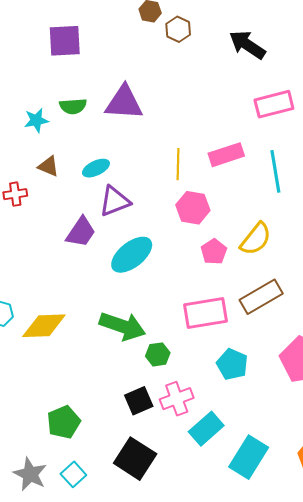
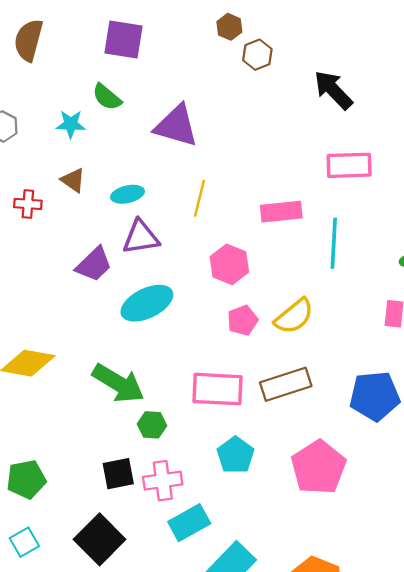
green semicircle: (73, 106) -> (107, 97), moved, turned 32
yellow line: (178, 164) -> (200, 198), moved

